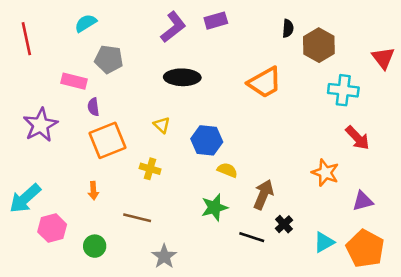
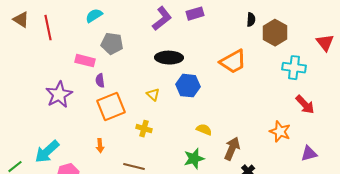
blue hexagon: (207, 140) -> (188, 86), moved

